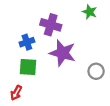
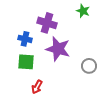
blue cross: (27, 42) -> (25, 39), turned 32
red arrow: (16, 93) -> (37, 87), moved

